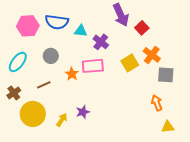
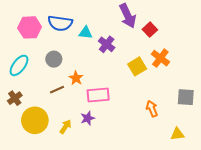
pink rectangle: (93, 66) -> (98, 95), moved
gray square: (166, 75) -> (186, 97), moved
brown line: (44, 85) -> (57, 90), moved
orange arrow: (157, 103) -> (152, 109), moved

